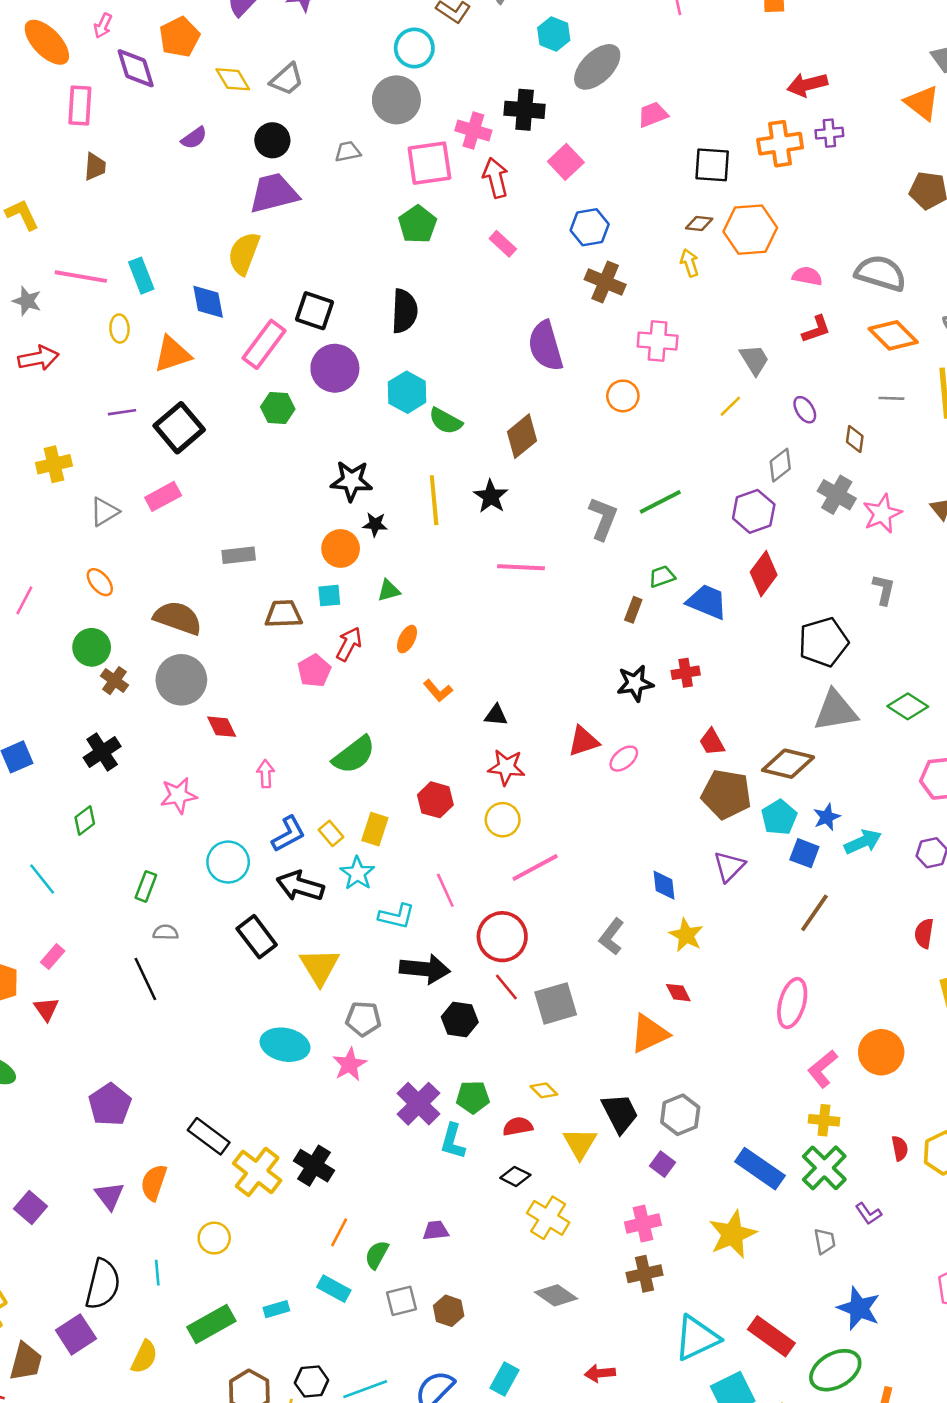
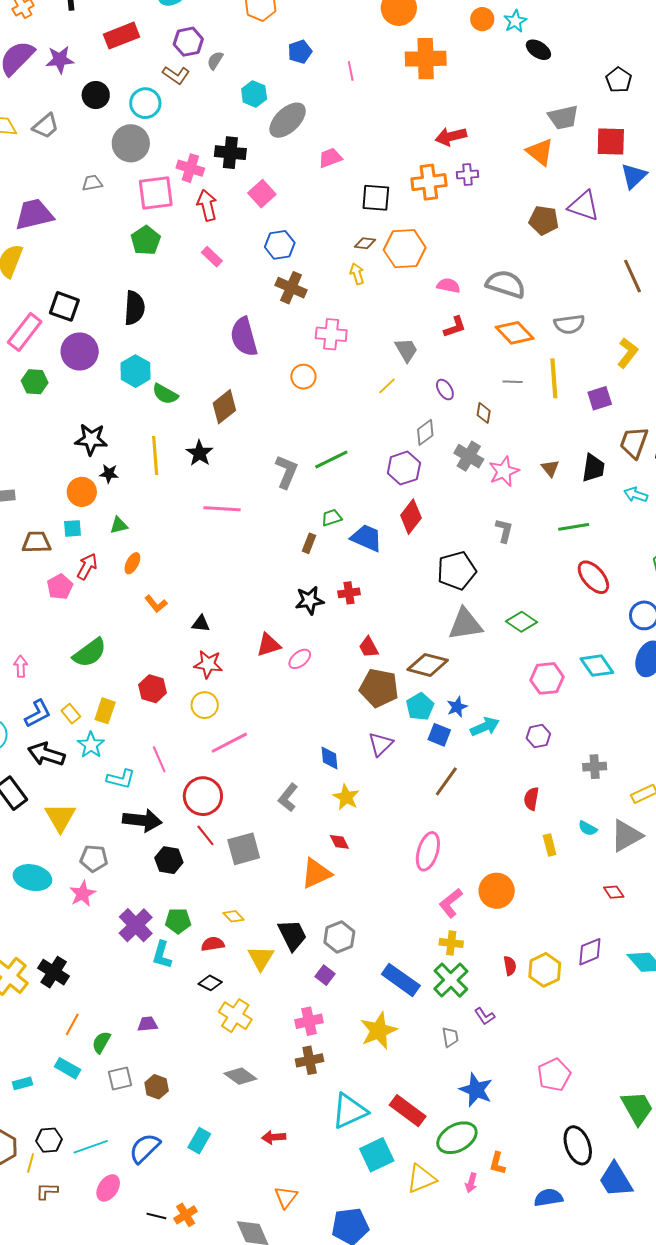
black circle: (272, 140) -> (96, 95), moved

